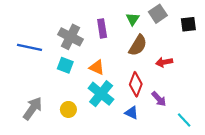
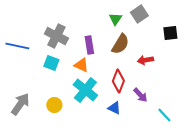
black square: (188, 24) -> (170, 33), moved
purple rectangle: (102, 28) -> (89, 45), moved

